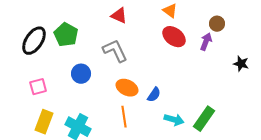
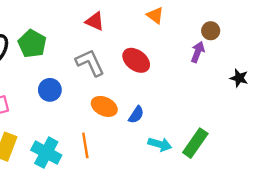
red ellipse: (174, 37) -> (136, 60), moved
orange line: (124, 117) -> (85, 145), moved

